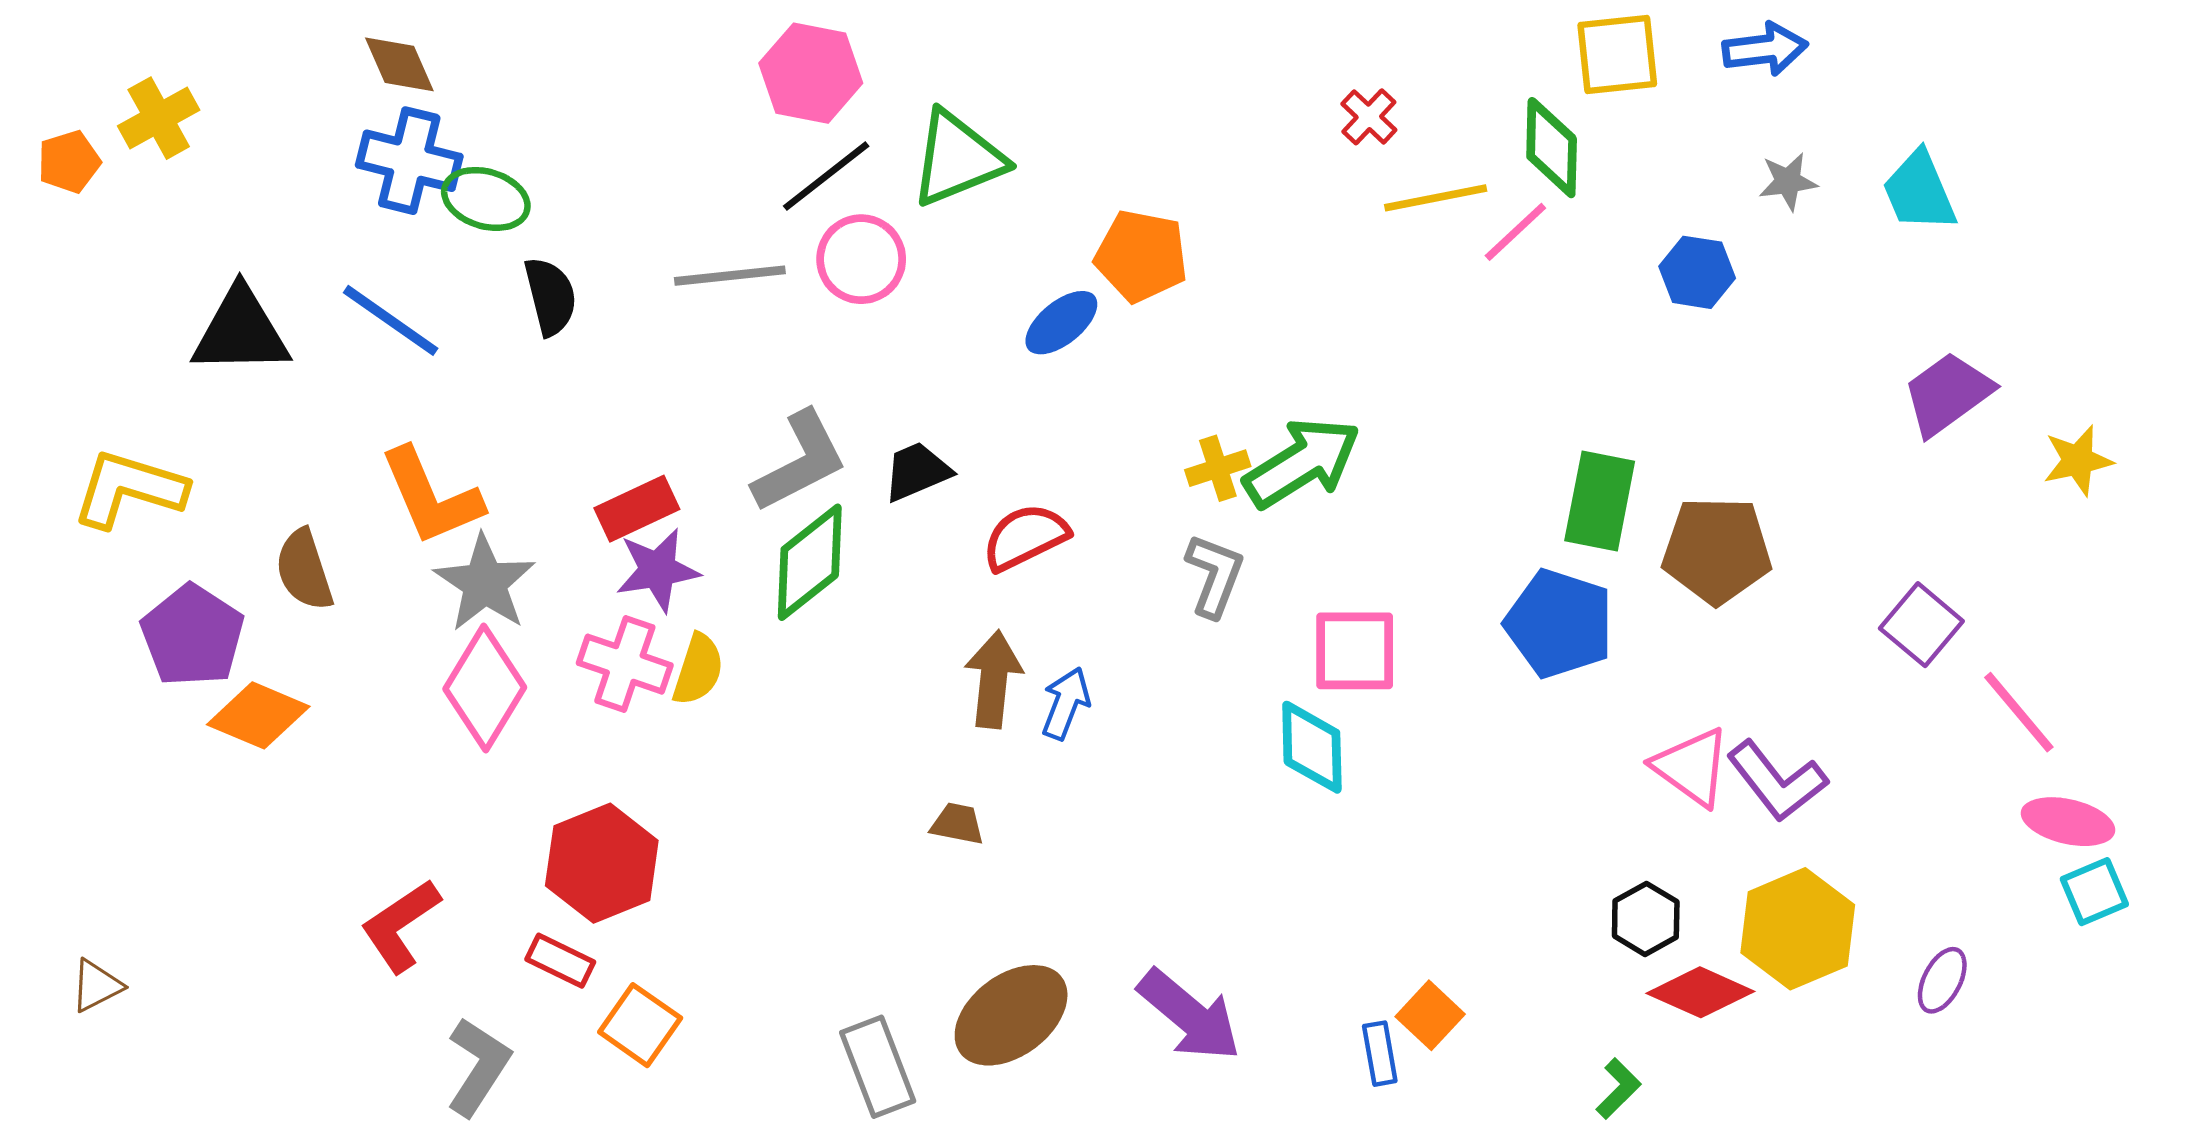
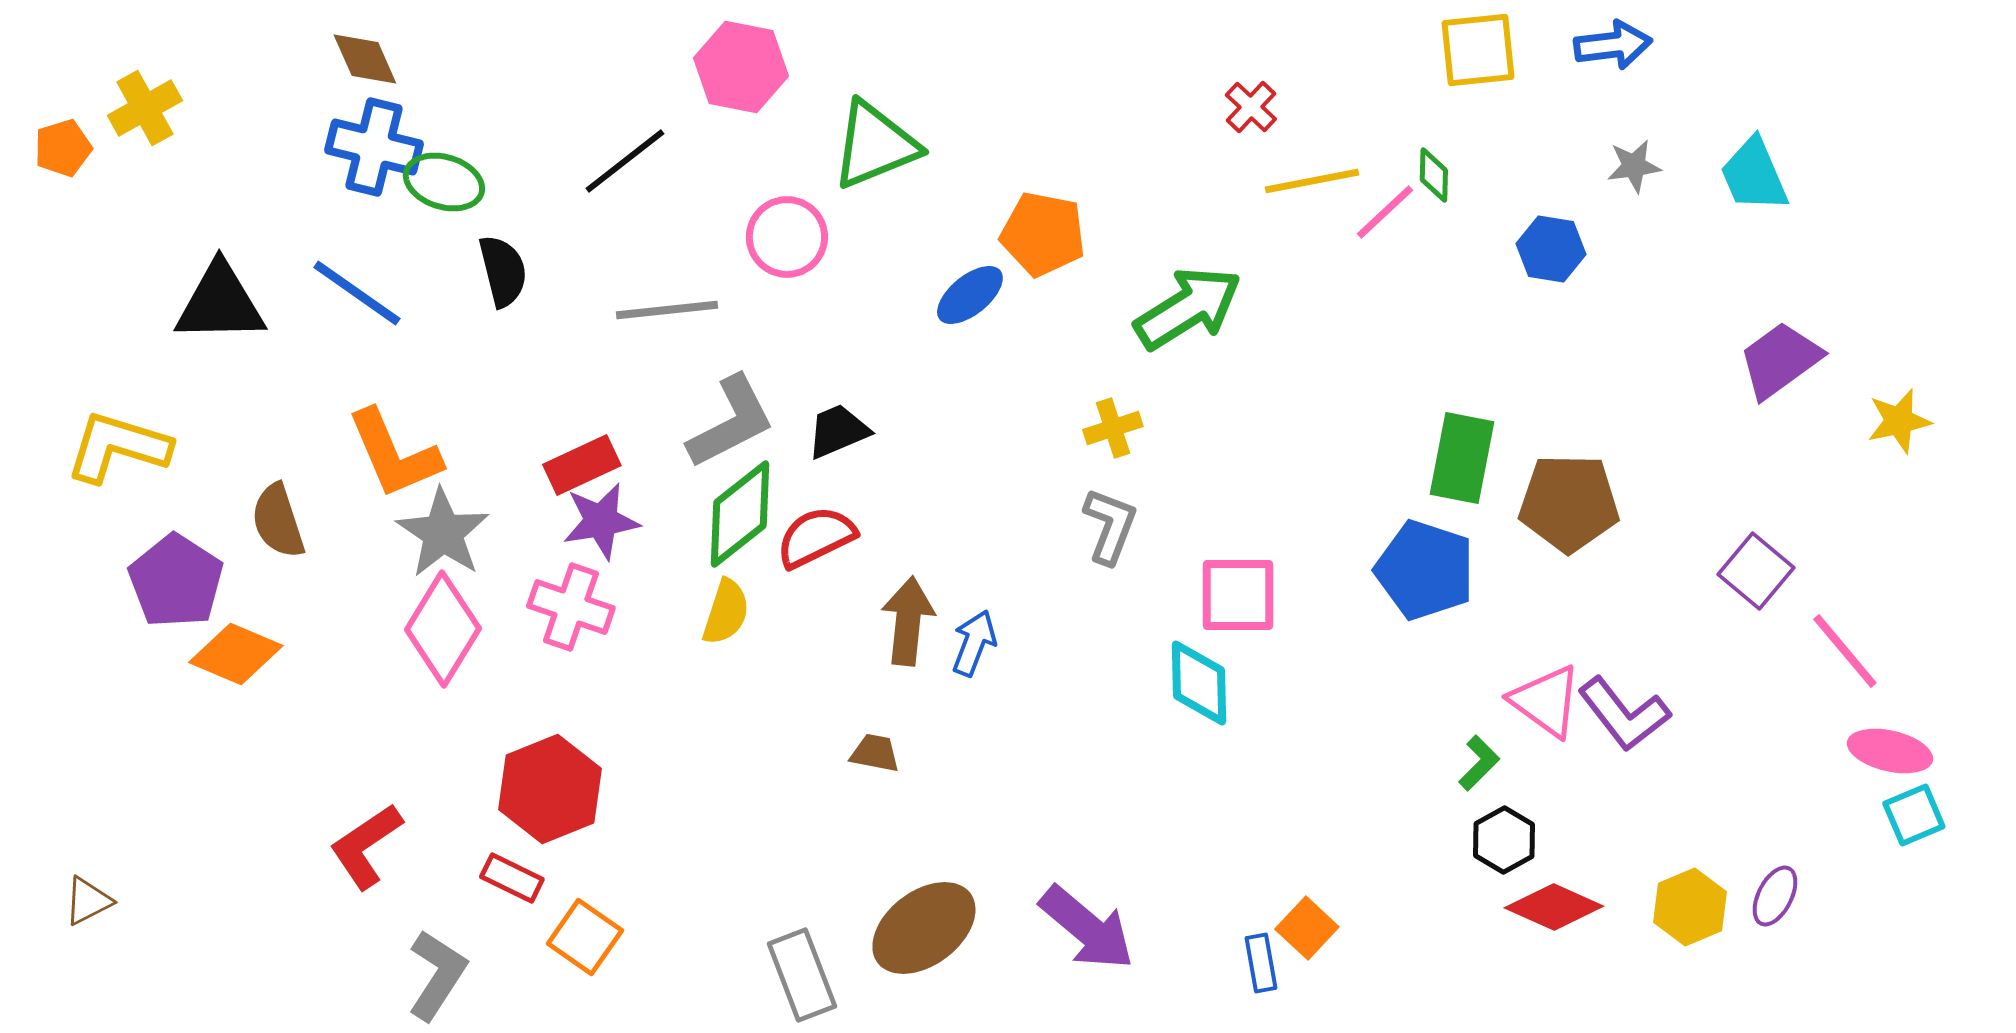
green diamond: (1552, 148) -> (1434, 175), moved, size x0.6
black line: (826, 176) -> (625, 161), moved
gray line: (730, 276) -> (667, 310), moved
green arrow: (1302, 463) -> (1188, 308), moved
red semicircle: (1025, 537) -> (816, 537), moved
yellow semicircle: (698, 669) -> (726, 612), moved
yellow hexagon: (1798, 929) -> (1690, 907), moved, size x0.7
green L-shape: (1618, 1089) -> (1479, 763), moved

